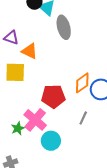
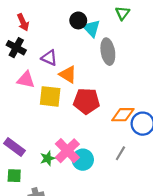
orange diamond: (82, 83) -> (123, 115), turned 30
red pentagon: (53, 96) -> (87, 101), moved
cyan circle: (51, 141) -> (83, 160), moved

